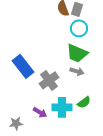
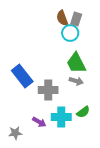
cyan circle: (79, 28) -> (70, 33), moved
green trapezoid: (77, 53) -> (76, 63), turned 40
gray cross: (49, 80) -> (48, 90), turned 36

